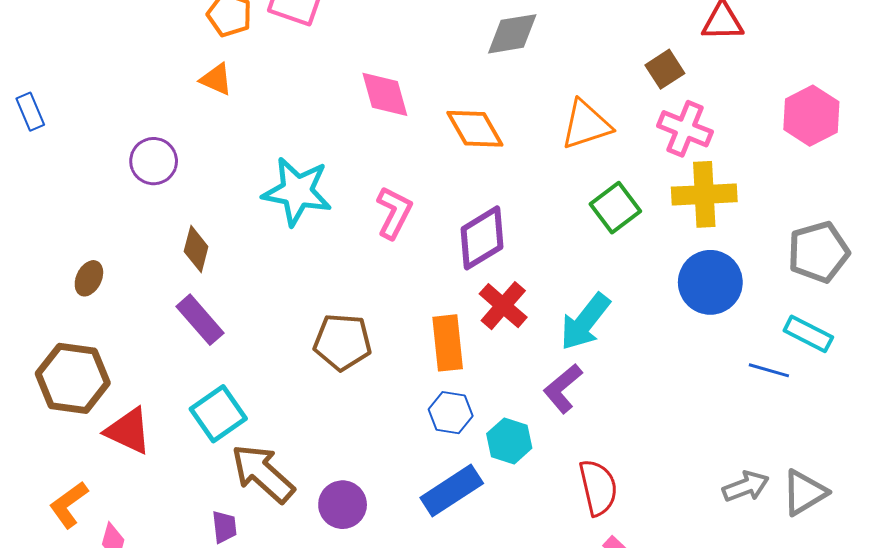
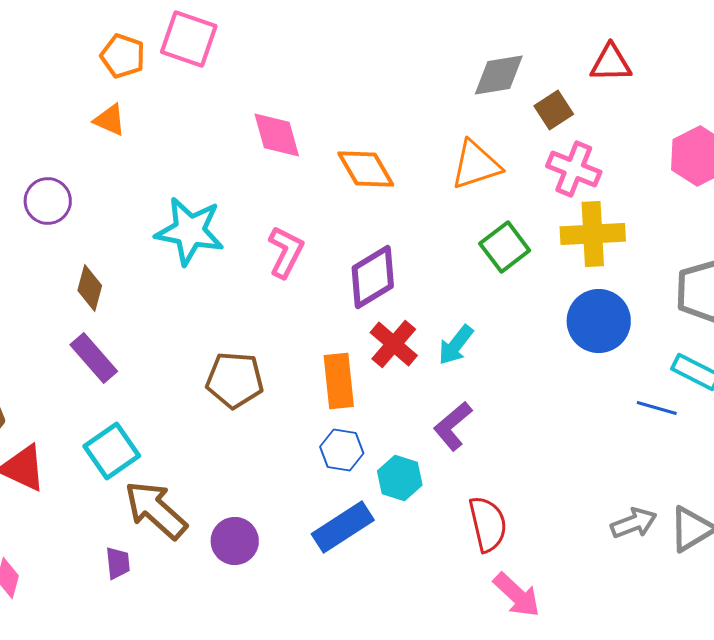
gray diamond: (512, 34) -> (499, 75), moved
cyan arrow: (585, 322) -> (456, 345), moved, size x0.7

